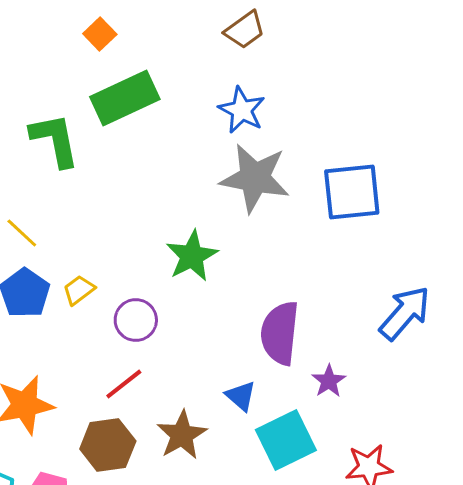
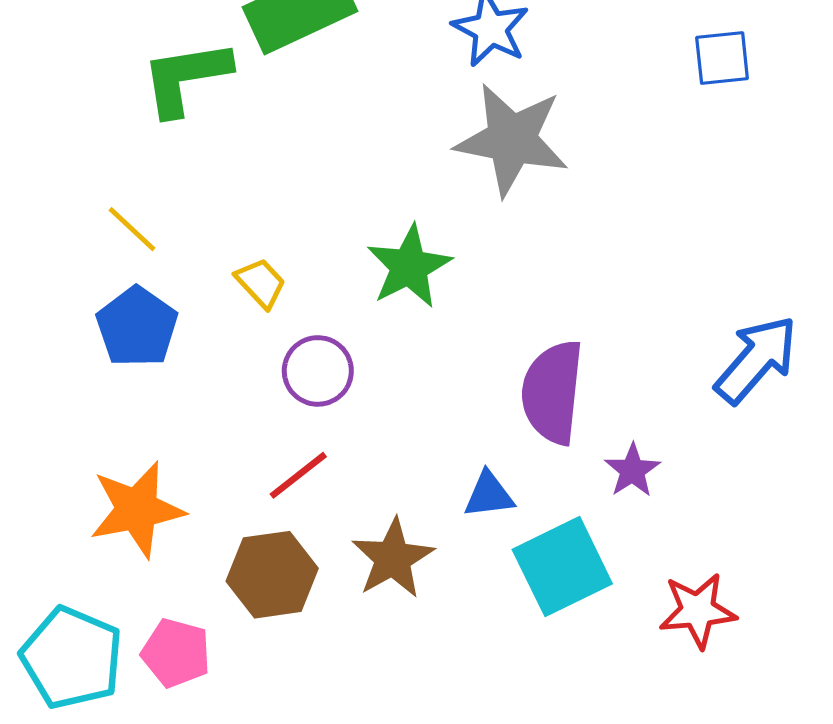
green L-shape: (55, 140) -> (186, 78), turned -88
blue square: (352, 192) -> (722, 58), moved, size x0.6
yellow trapezoid: (79, 290) -> (261, 283), moved, turned 84
blue triangle: (241, 396) -> (489, 495), turned -48

